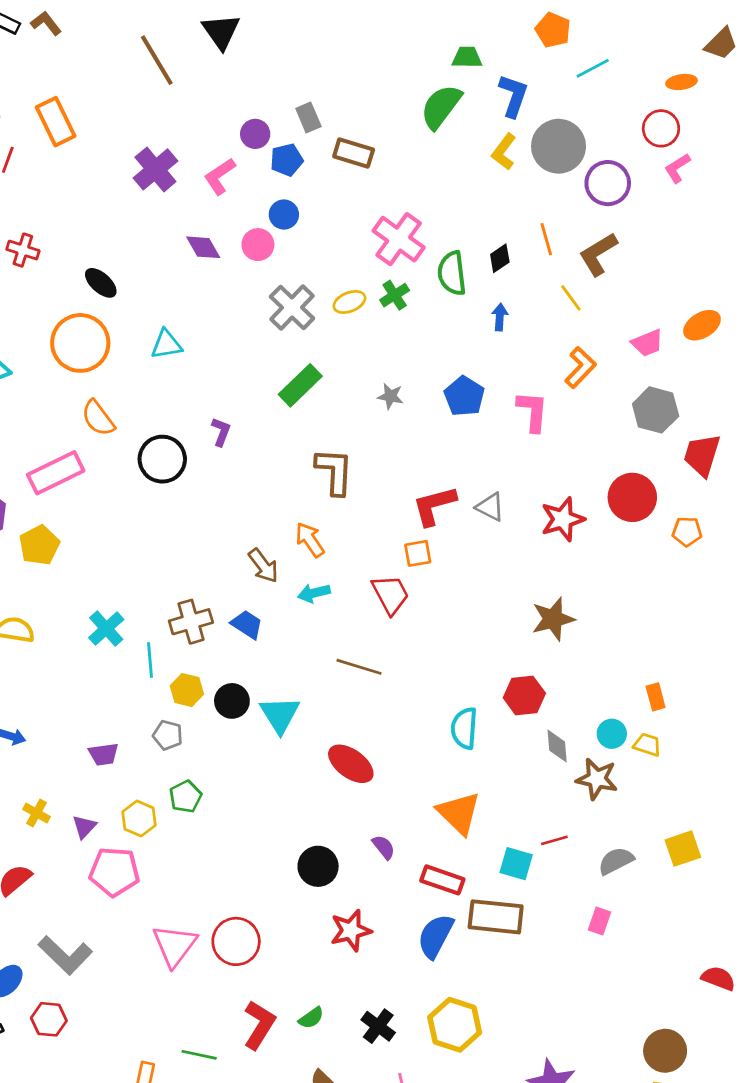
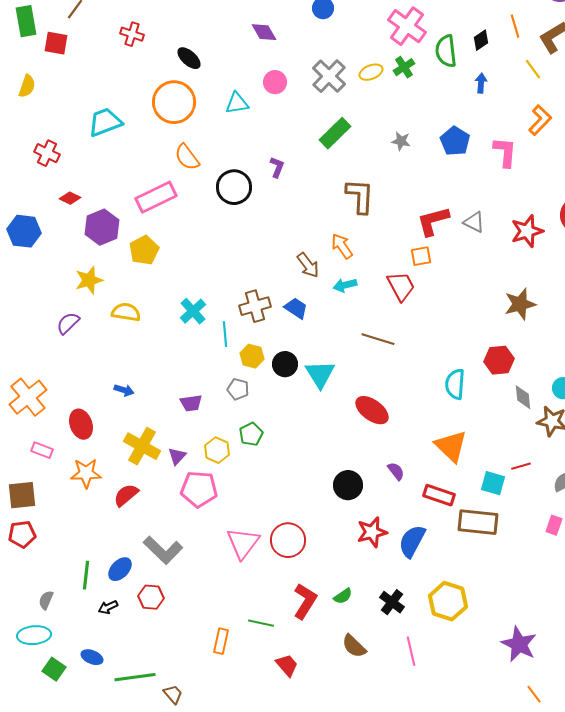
pink circle: (258, 245) -> (275, 82), moved
yellow cross: (37, 813) -> (142, 446), size x1.8
blue semicircle: (436, 936) -> (412, 541), moved

